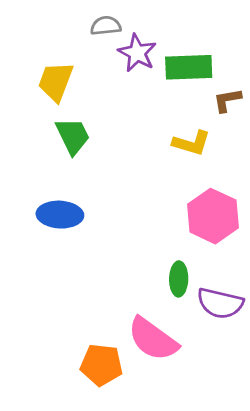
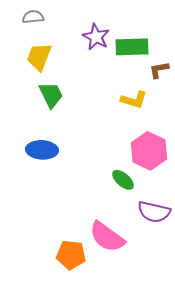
gray semicircle: (106, 26) -> (33, 17), moved
green ellipse: (179, 279) -> (123, 180), moved, turned -50

